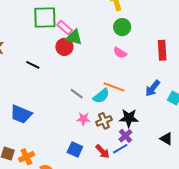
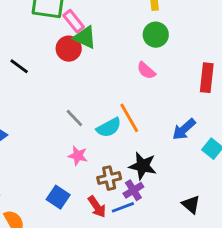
orange line: (114, 87) -> (129, 118), turned 30
brown cross: (104, 121) -> (109, 178), moved

